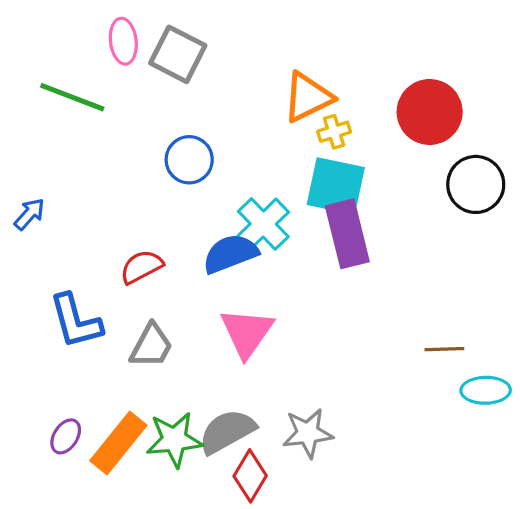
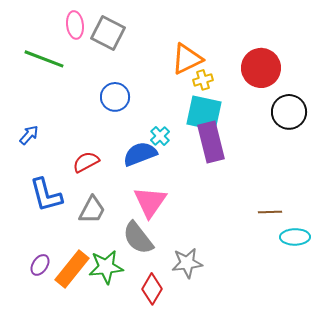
blue arrow: (29, 214) -> (29, 135), moved
cyan cross: (263, 224) -> (160, 136), size x0.6
gray semicircle: (227, 431) -> (138, 238), moved, turned -99

